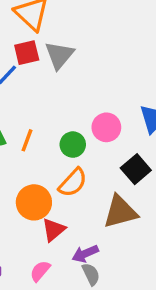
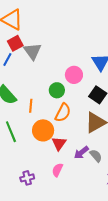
gray triangle: (59, 55) -> (32, 51), moved
orange line: (27, 140) -> (31, 106), moved
gray semicircle: (91, 274) -> (96, 156), moved

